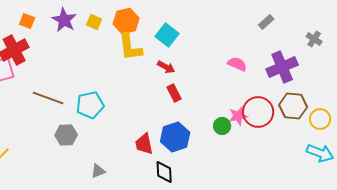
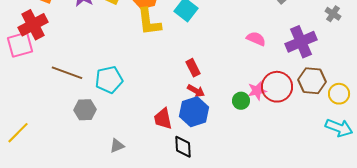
red arrow: (166, 67) -> (196, 91), moved

